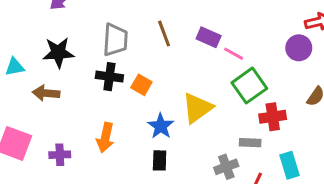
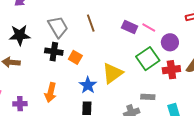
purple rectangle: (209, 37) -> (130, 27), moved
gray trapezoid: (115, 40) -> (58, 27), turned -35
purple circle: (299, 48) -> (170, 42), moved
pink line: (234, 54) -> (149, 27), moved
red cross: (273, 117) -> (171, 70), moved

